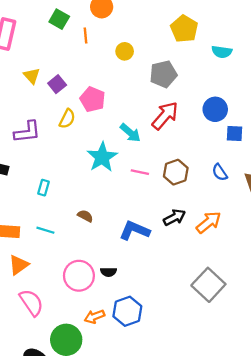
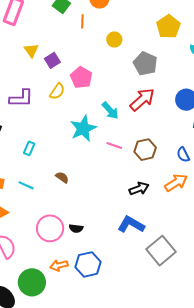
gray pentagon: (163, 74) -> (145, 64), turned 30
orange arrow: (209, 222) -> (176, 183), moved
blue L-shape: (135, 231) -> (131, 225), moved

